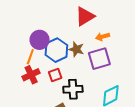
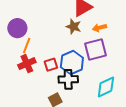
purple circle: (40, 40) -> (17, 28), moved
brown star: (76, 49) -> (74, 27), moved
blue hexagon: (56, 50) -> (72, 63), moved

